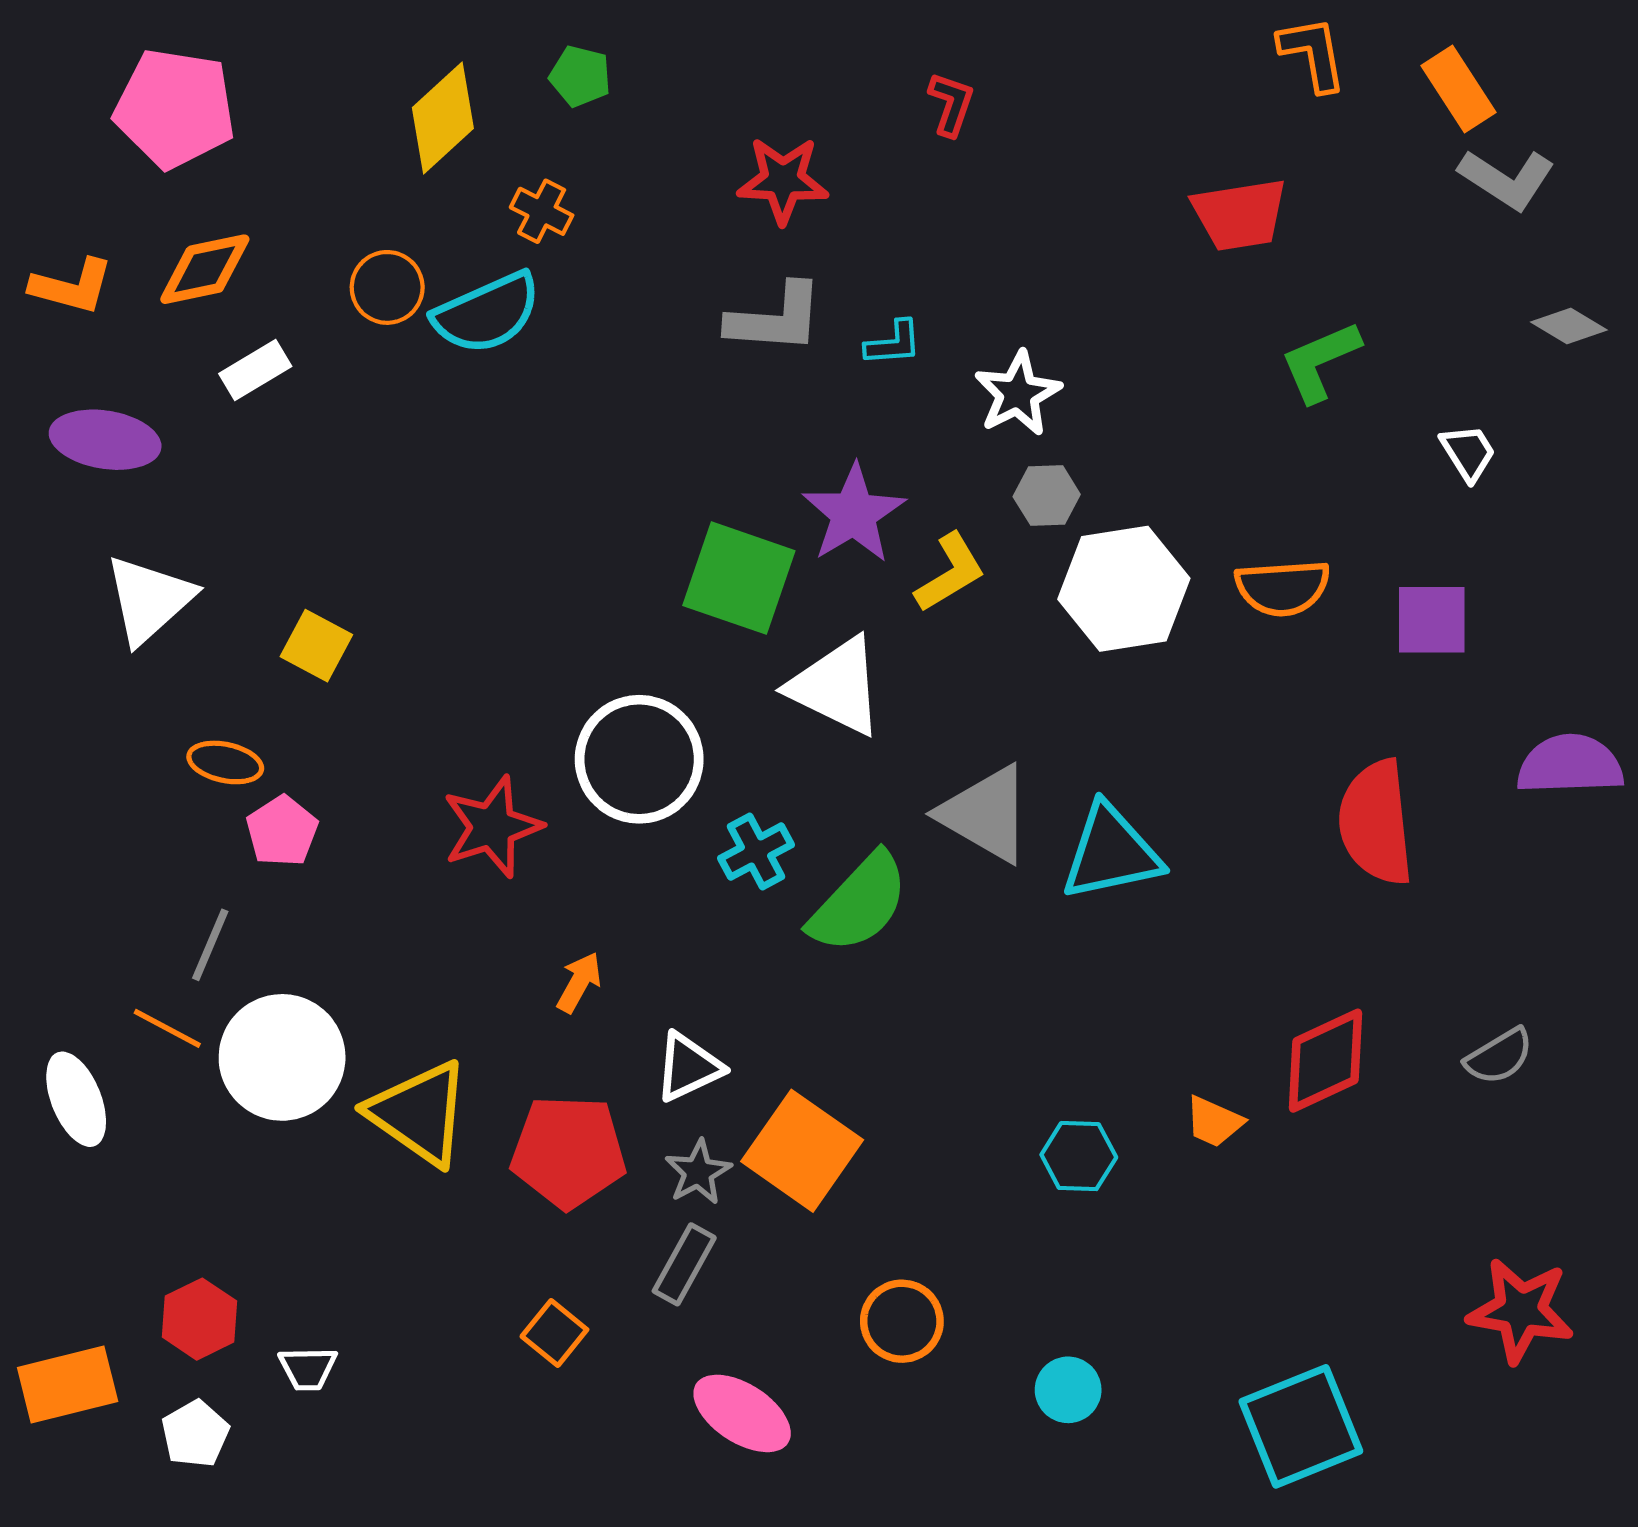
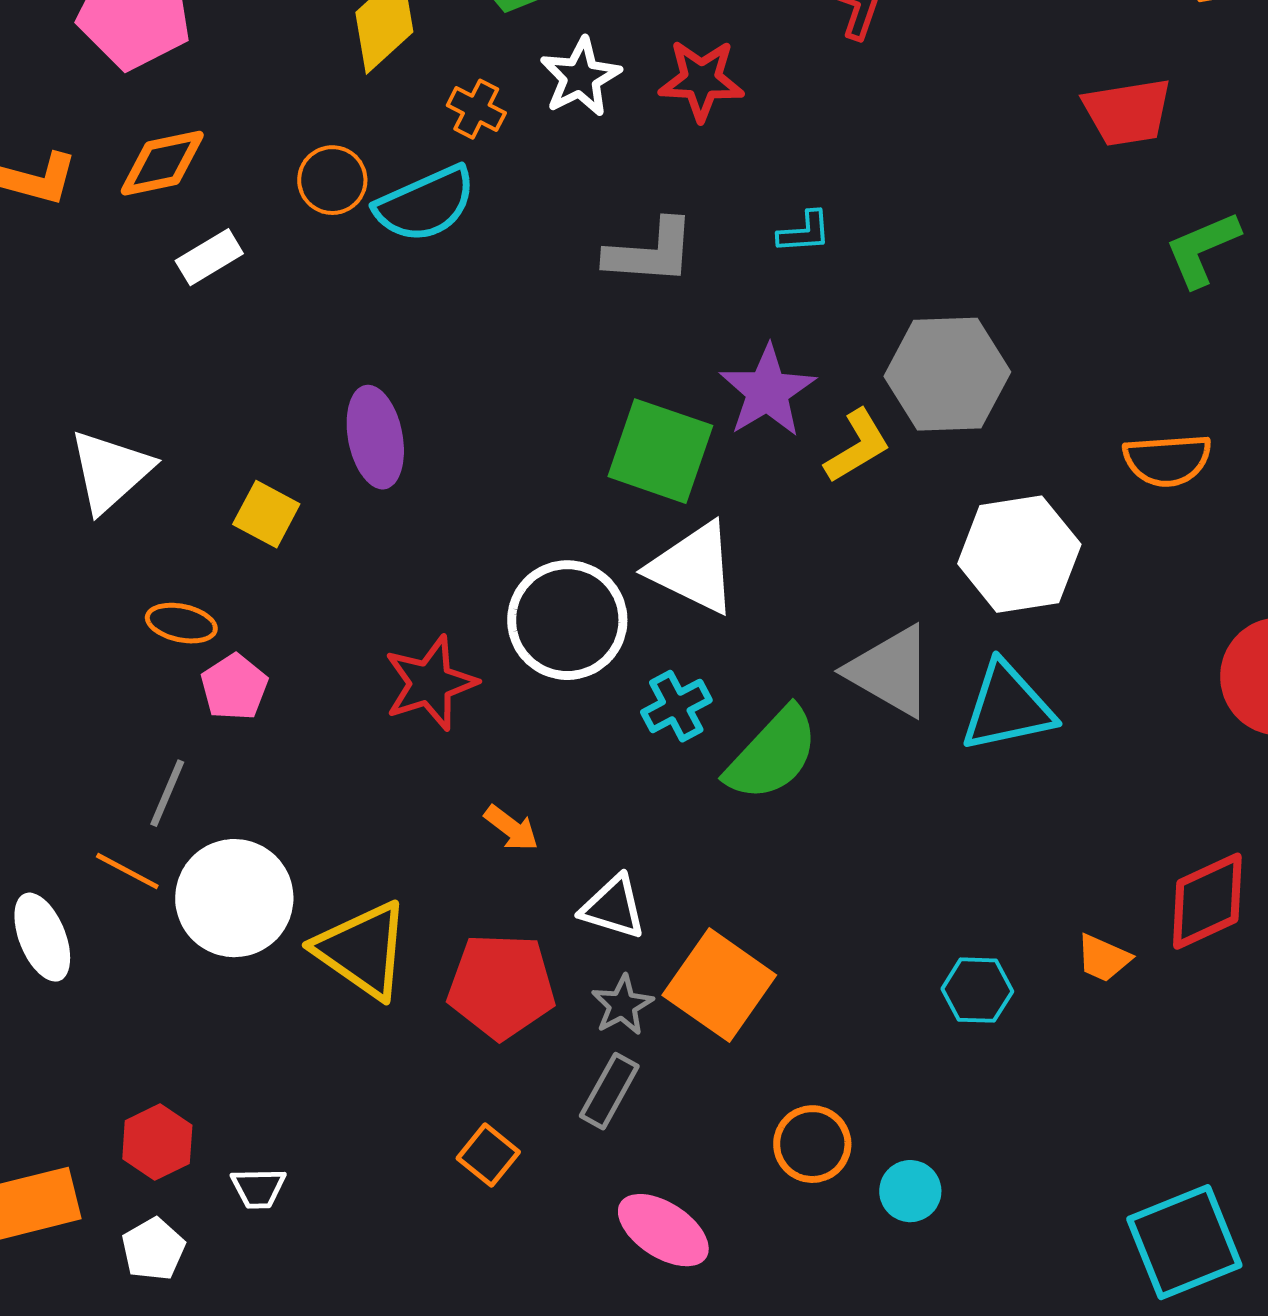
gray L-shape: (775, 319) -> (650, 252), moved
white star: (1018, 394) -> (580, 77), moved
purple ellipse: (105, 440) -> (375, 437), moved, turned 70
gray hexagon: (1047, 495) -> (947, 374), size x2.0
white hexagon: (1124, 589) -> (1019, 554), moved
white triangle: (836, 686) -> (693, 568), moved
orange arrow: (579, 982) -> (511, 828), turned 98
white triangle: (688, 1067) -> (613, 907), turned 42
cyan circle: (1068, 1390) -> (910, 1191), moved

